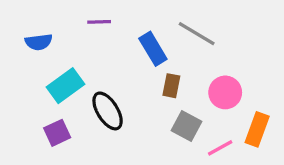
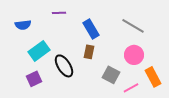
gray line: (197, 34) -> (133, 26), moved
brown rectangle: (171, 86) -> (89, 52), moved
orange rectangle: (257, 129) -> (153, 77), turned -48

